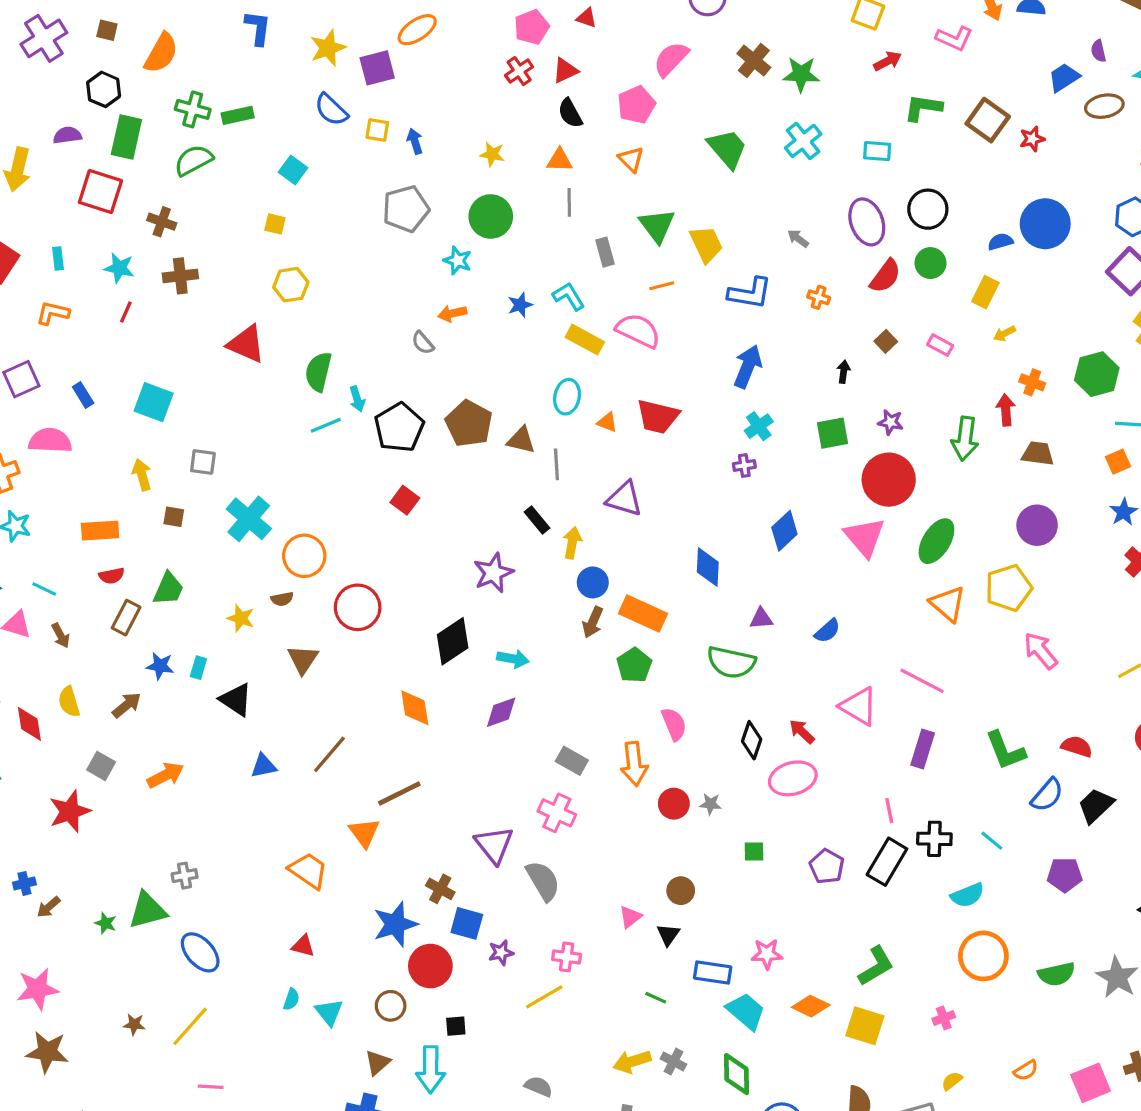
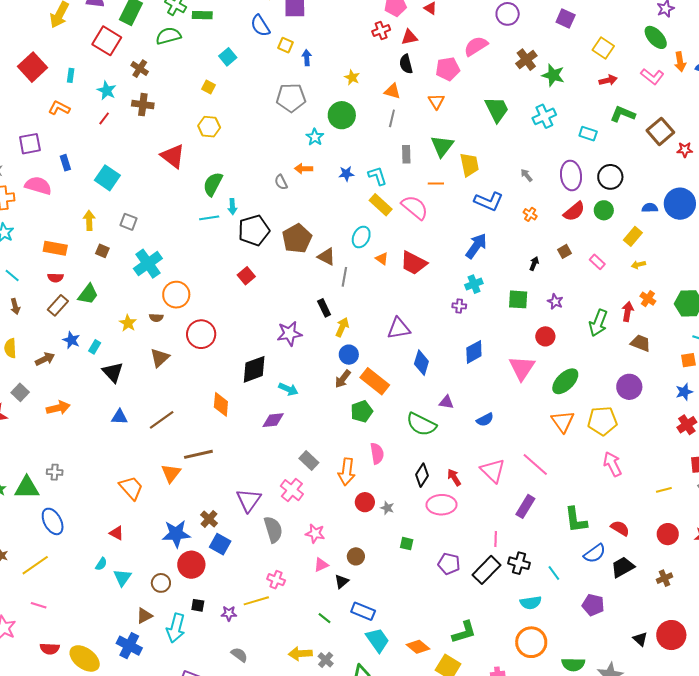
red circle: (889, 480) -> (545, 336), size x0.6
purple triangle: (624, 499) -> (399, 328), moved, turned -40
purple pentagon: (827, 866) -> (449, 564), turned -30
purple star: (501, 953) -> (229, 613), moved
pink star: (767, 954) -> (315, 533), moved

